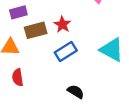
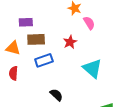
red star: (62, 24) -> (70, 42), moved
blue rectangle: (66, 52) -> (44, 60), moved

